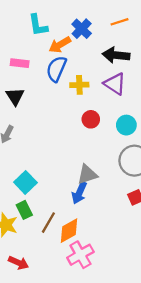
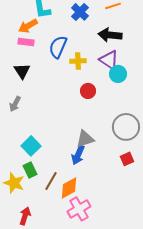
orange arrow: (60, 45) -> (28, 26), moved
cyan circle: (126, 125) -> (118, 74), moved
red arrow: (19, 263) -> (25, 216), turned -96

